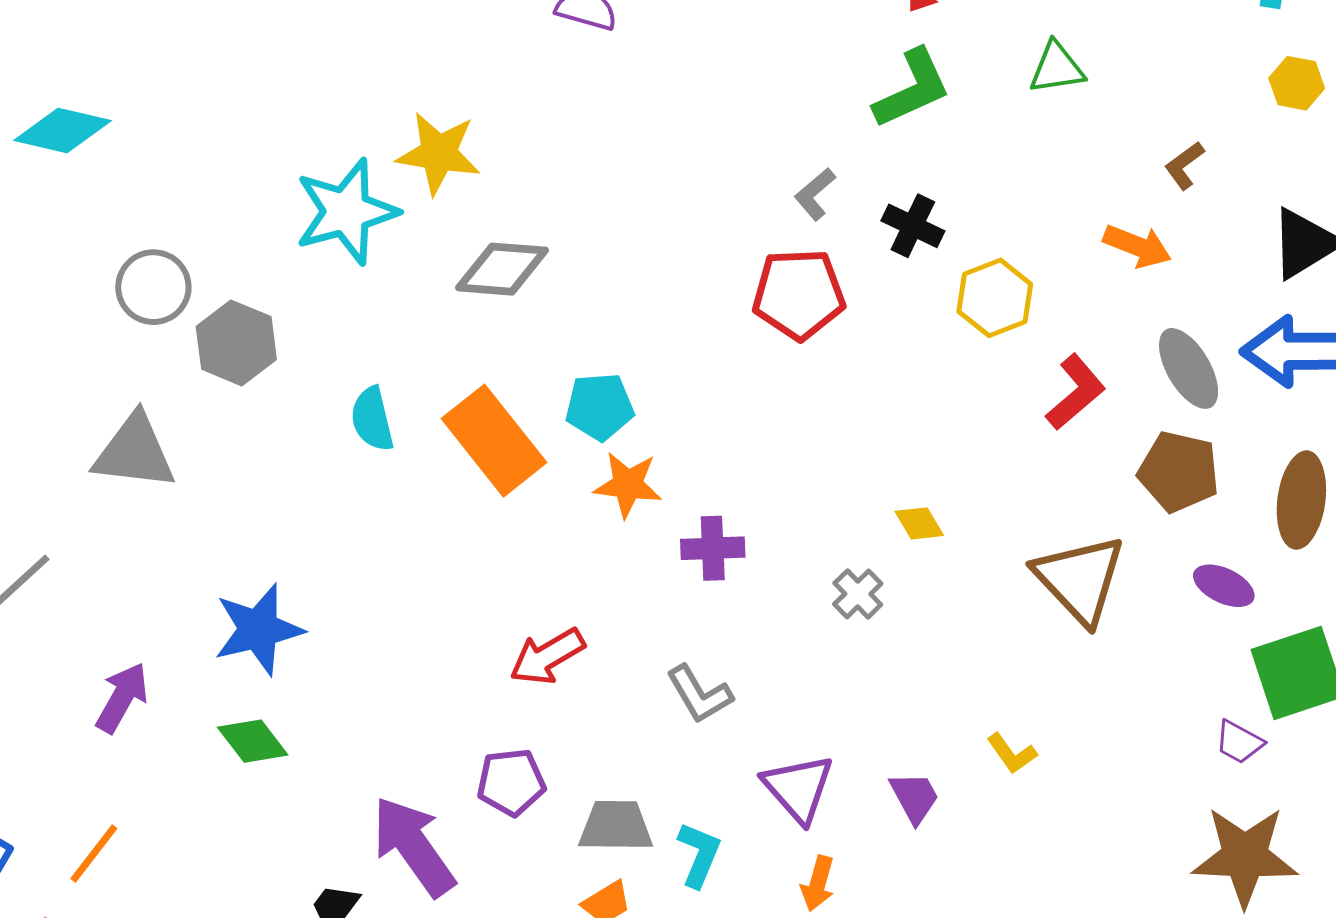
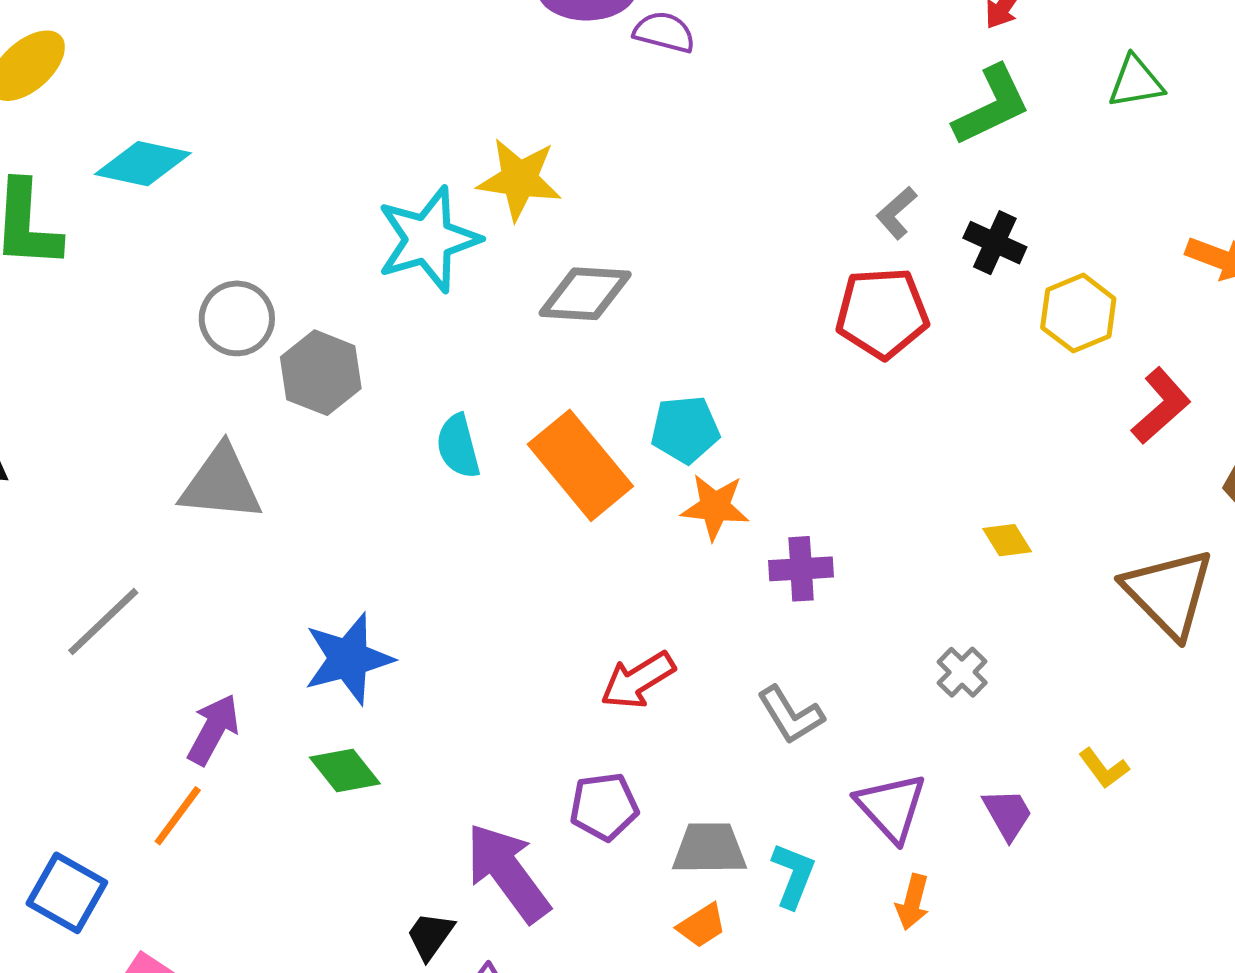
gray cross: (858, 594) -> (962, 672), moved
orange line: (94, 854) -> (178, 816), moved

